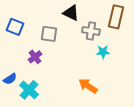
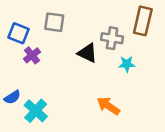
black triangle: (71, 13) -> (87, 53), moved
gray square: (49, 34) -> (54, 22), moved
purple cross: (35, 57) -> (32, 55), moved

